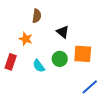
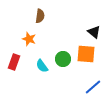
black triangle: (63, 32) -> (94, 32), moved

